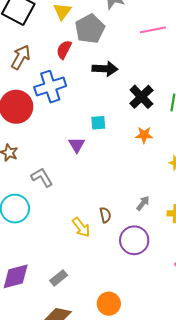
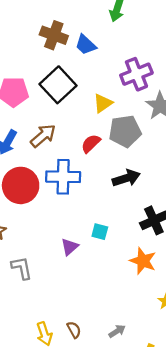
black arrow: (105, 69) -> (126, 178), turned -40
orange star: (144, 135) -> (143, 261), size x1.4
brown semicircle: (105, 215) -> (74, 330), turned -35

